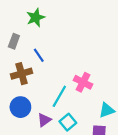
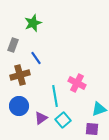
cyan line: (59, 96) -> (55, 96), turned -40

